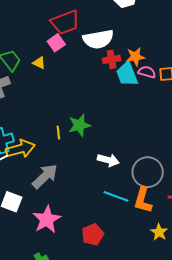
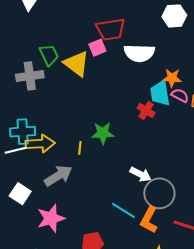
red cross: (112, 59) -> (146, 110), moved, turned 30
yellow triangle: (39, 63) -> (77, 64), size x2.0
yellow line: (58, 133) -> (80, 148), moved
white arrow: (108, 160) -> (140, 174), moved

